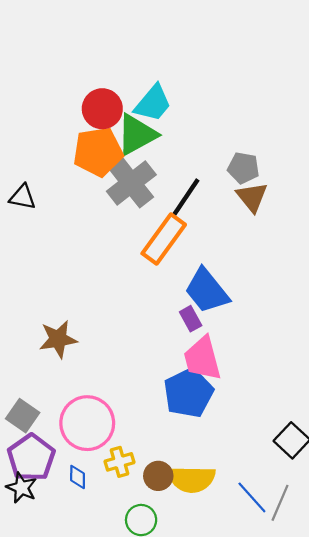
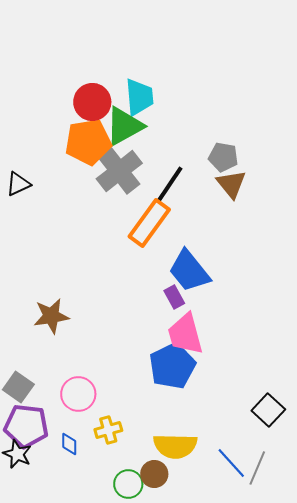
cyan trapezoid: (153, 103) -> (139, 97), turned -45
black triangle: (23, 197) -> (18, 184), turned -36
pink circle: (87, 423) -> (78, 394), size x0.7
purple pentagon: (31, 458) -> (26, 426), turned -30
brown circle: (158, 476) -> (154, 474), moved

